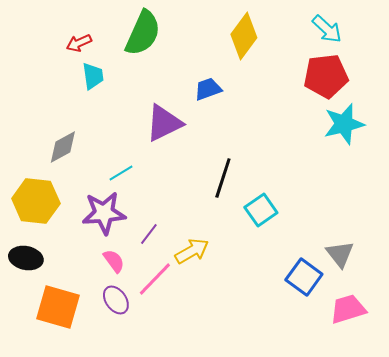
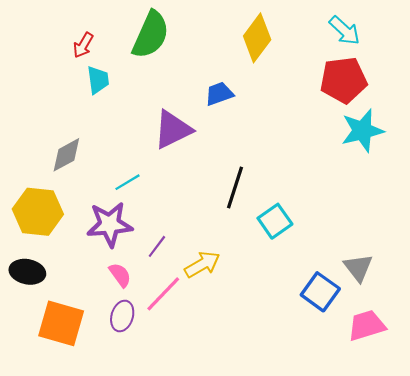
red arrow: (79, 43) -> (83, 45), turned -35
purple ellipse: (116, 300) -> (122, 316), turned 52

